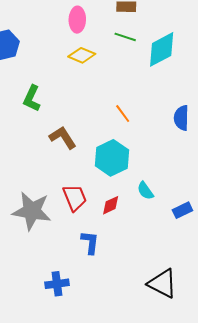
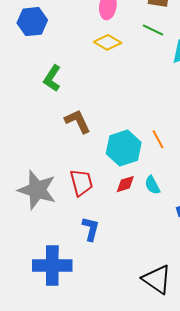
orange line: (123, 114) -> (158, 139), moved
red diamond: (111, 205) -> (125, 184), moved
blue cross: (57, 284) -> (52, 265), size x1.6

